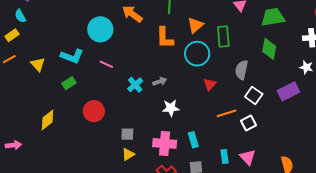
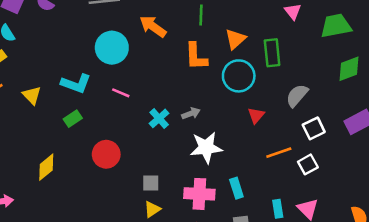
green diamond: (269, 49) -> (349, 69), moved, turned 60
gray semicircle: (242, 70) -> (297, 95), turned 30
white square: (254, 95) -> (314, 128), turned 30
white star: (171, 108) -> (206, 147), size x1.4

